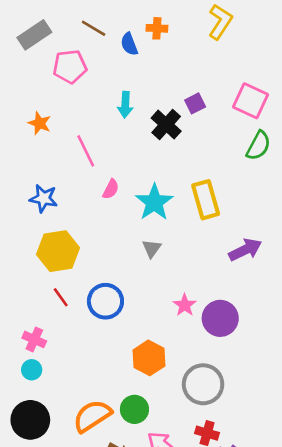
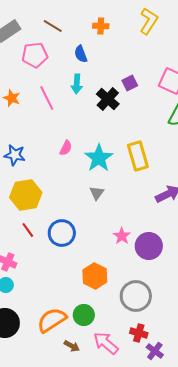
blue semicircle: (129, 44) -> (81, 54), moved
pink line: (86, 151) -> (47, 98), moved

